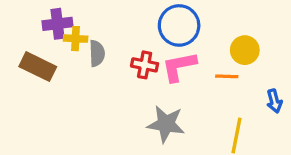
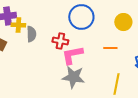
yellow circle: (245, 50) -> (123, 22), moved
pink L-shape: (179, 67) -> (72, 55), moved

